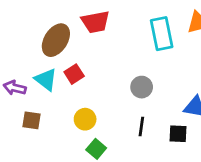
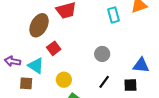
cyan rectangle: (162, 34) -> (113, 15), size x0.7
cyan triangle: (46, 80) -> (36, 66), moved
black line: (141, 127) -> (104, 82), turned 32

